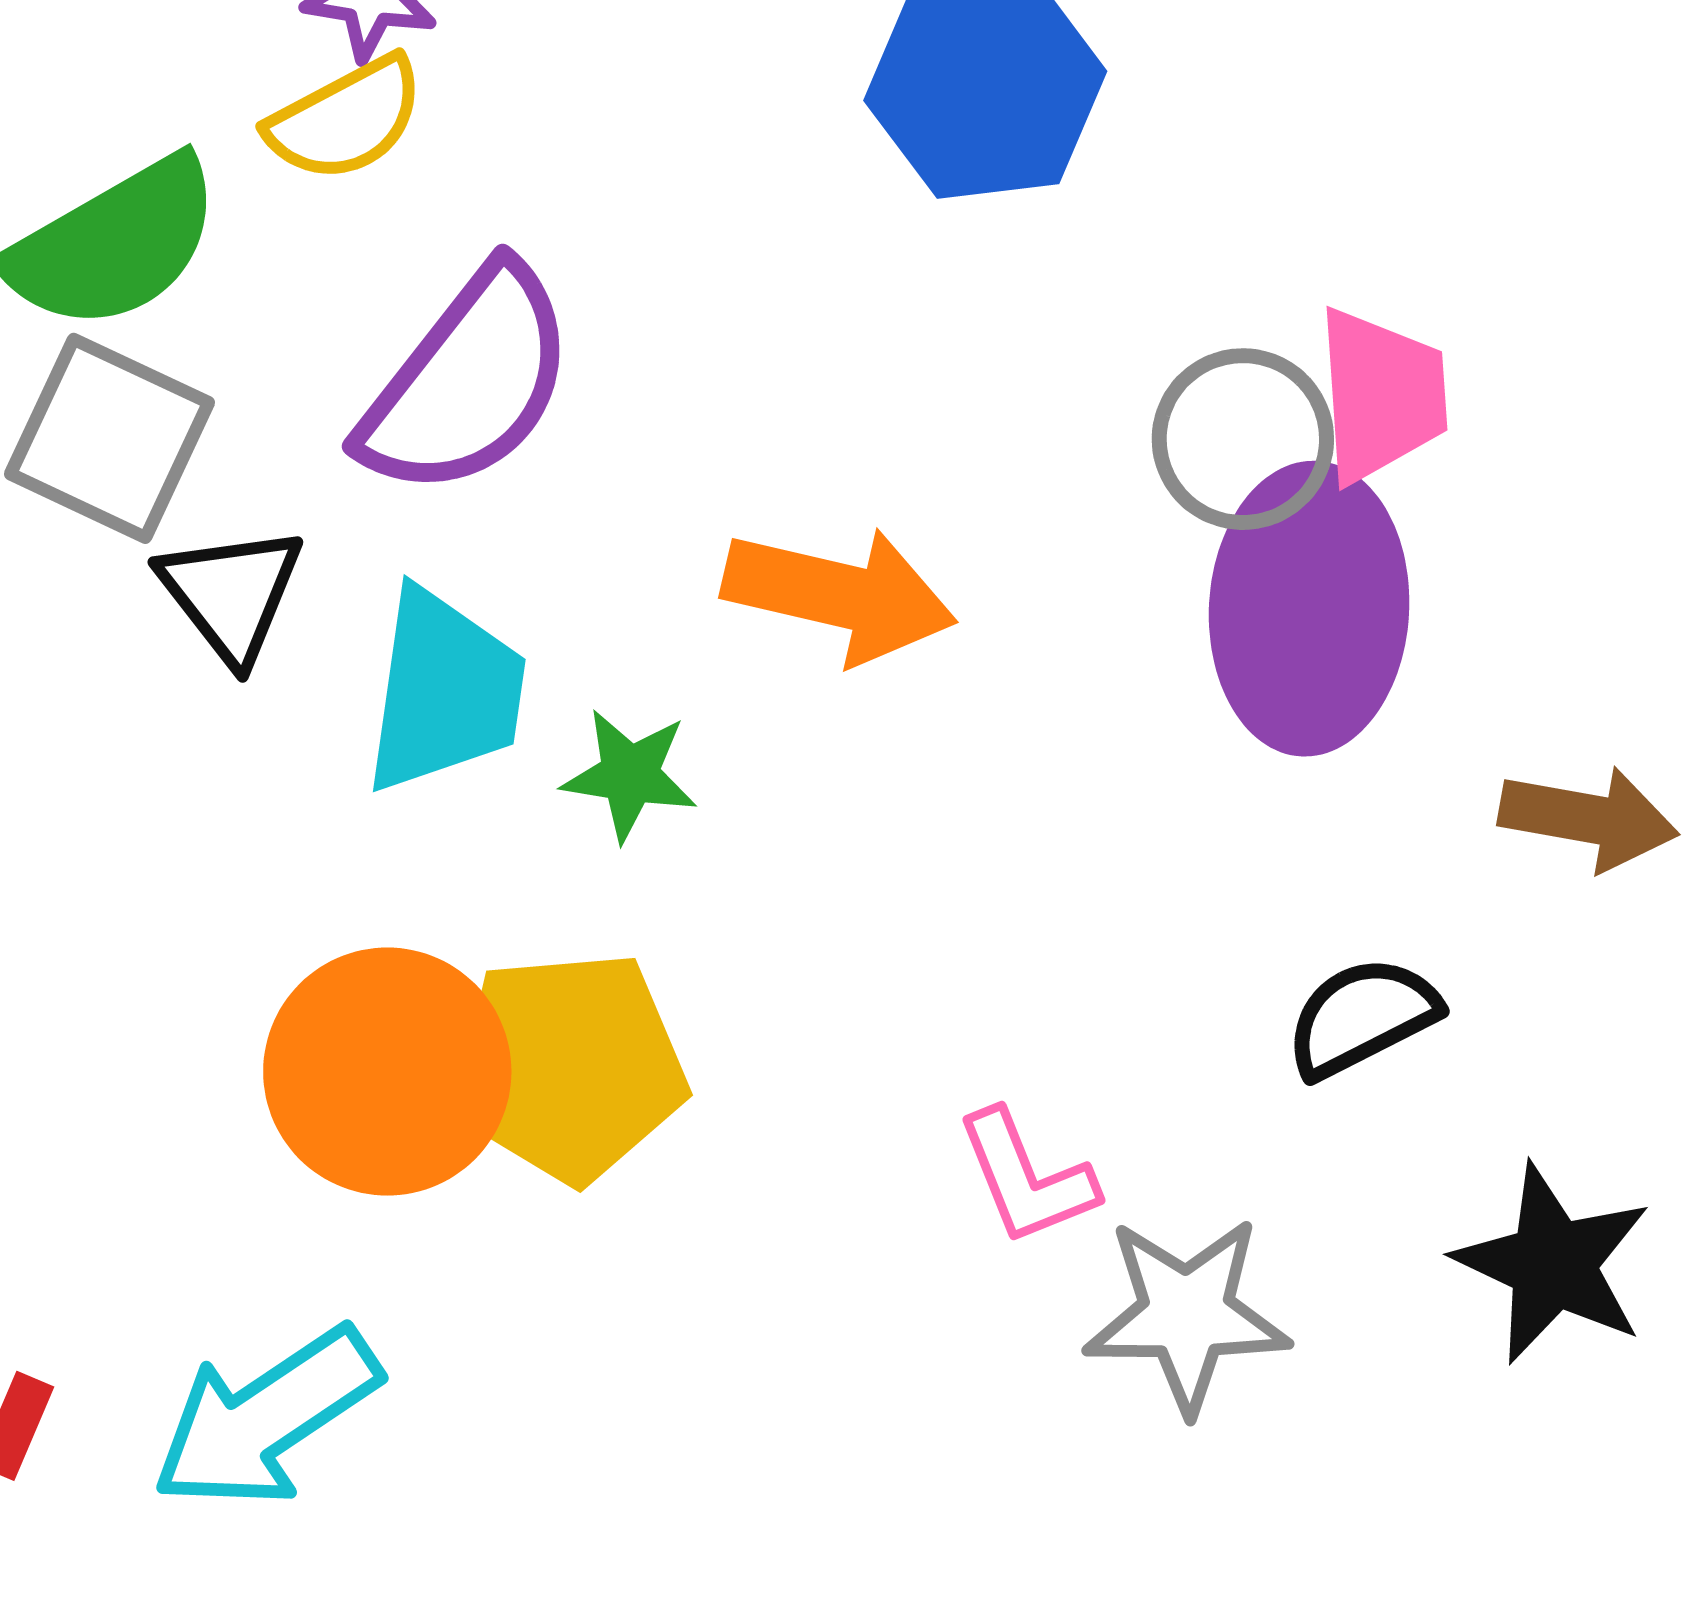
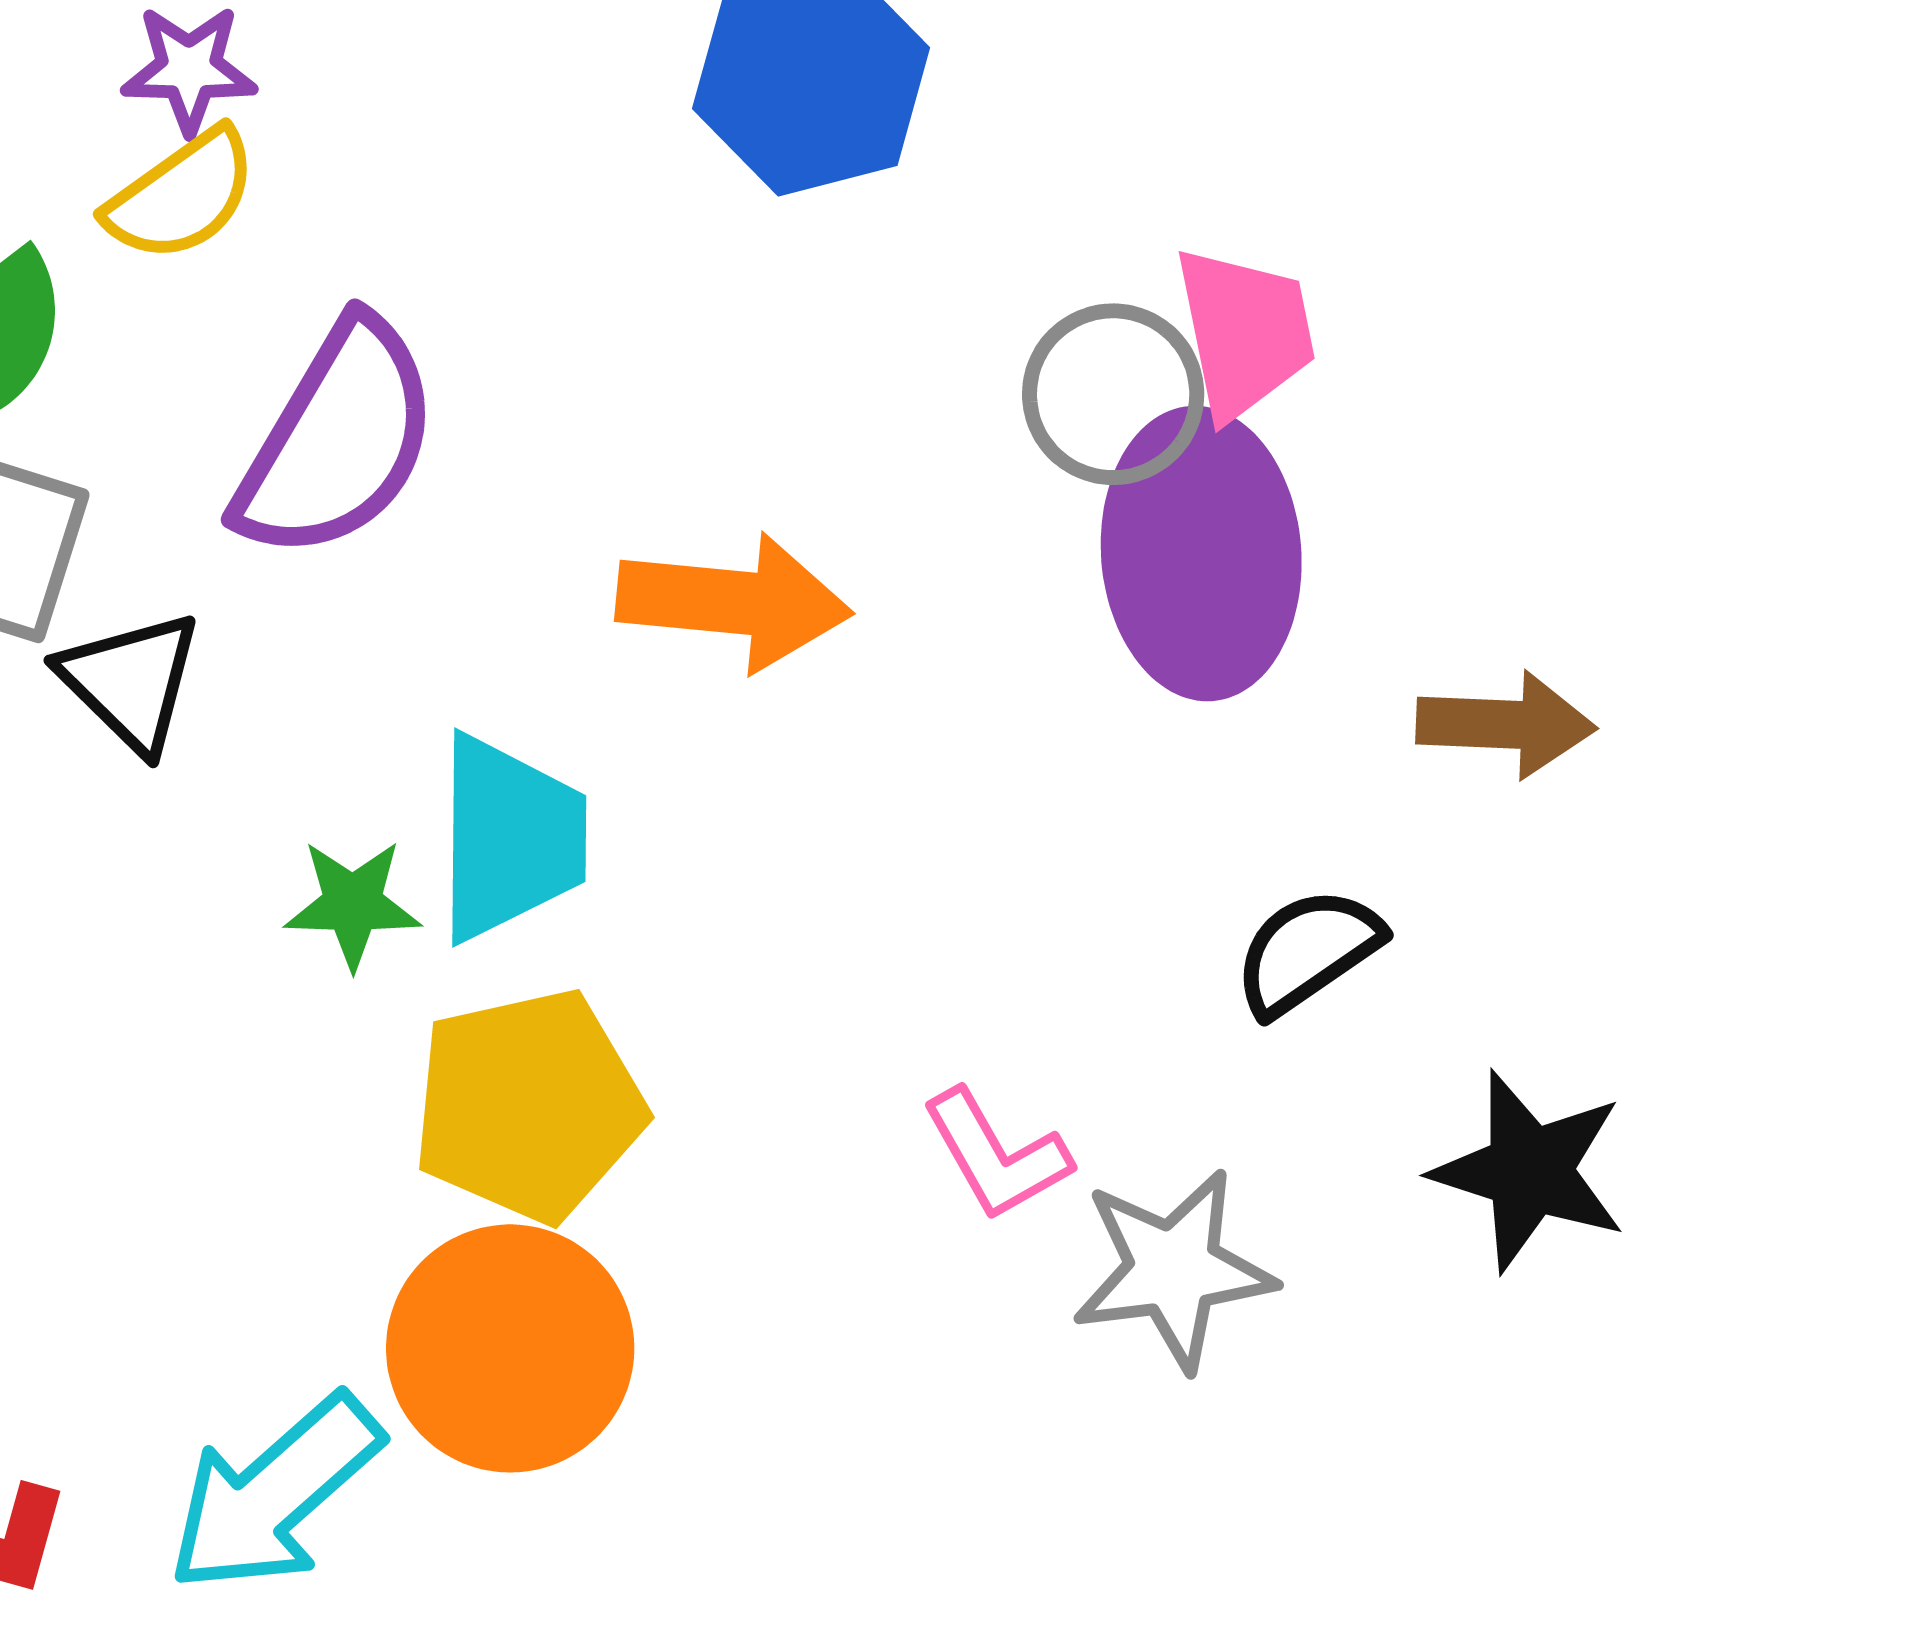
cyan trapezoid: (444, 691) -> (510, 838), moved
green star: (630, 775) -> (353, 904), moved
orange circle: (387, 1072) -> (510, 1348), moved

